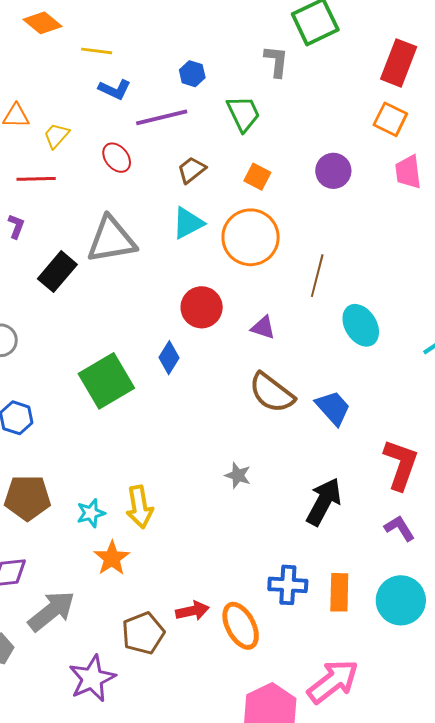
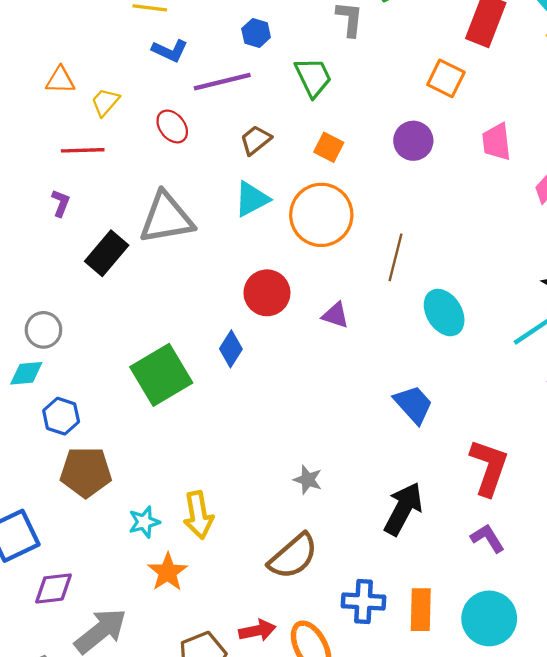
orange square: (390, 119) -> (446, 78), moved
brown semicircle: (272, 393) -> (293, 556), moved, turned -78
brown pentagon: (27, 498) -> (86, 472), moved

